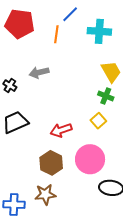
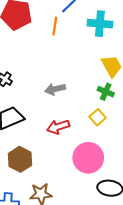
gray arrow: (39, 73) -> (55, 89), moved
brown hexagon: (51, 163) -> (20, 159), moved

